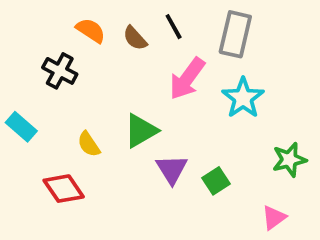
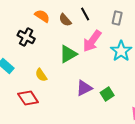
gray rectangle: (235, 34) -> (117, 18), size x0.6
green triangle: (141, 131) -> (68, 54), moved
purple triangle: (172, 169) -> (84, 88), turned 36

